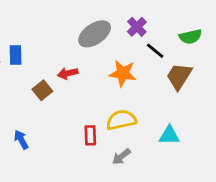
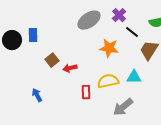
red arrow: (68, 73) -> (70, 68), moved
cyan triangle: (169, 135) -> (134, 77), moved
gray arrow: (121, 157) -> (123, 107), moved, size x1.5

